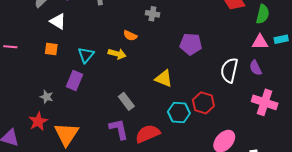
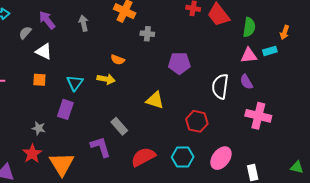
gray cross: (152, 14) -> (147, 34), moved
cyan hexagon: (179, 112) -> (183, 157), moved
purple L-shape: (119, 129) -> (101, 147), moved

